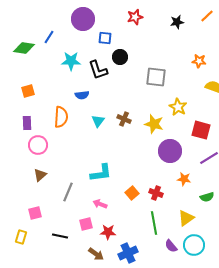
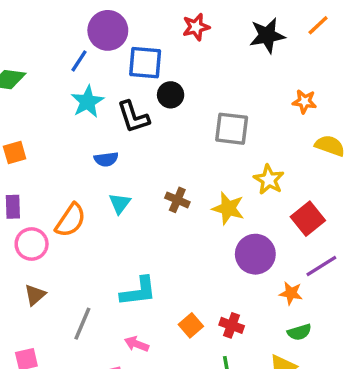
black star: (177, 22) -> (267, 35), size x1.5
blue line: (49, 37) -> (79, 61), moved
blue square: (105, 38) -> (145, 63), size x1.5
cyan star: (71, 61) -> (87, 102), turned -30
orange semicircle: (61, 117) -> (71, 220), moved, turned 30
cyan triangle: (98, 121) -> (120, 203), moved
red square: (201, 130) -> (308, 219), turned 36
orange star: (184, 179) -> (291, 293), moved
green semicircle: (207, 197) -> (299, 332), moved

